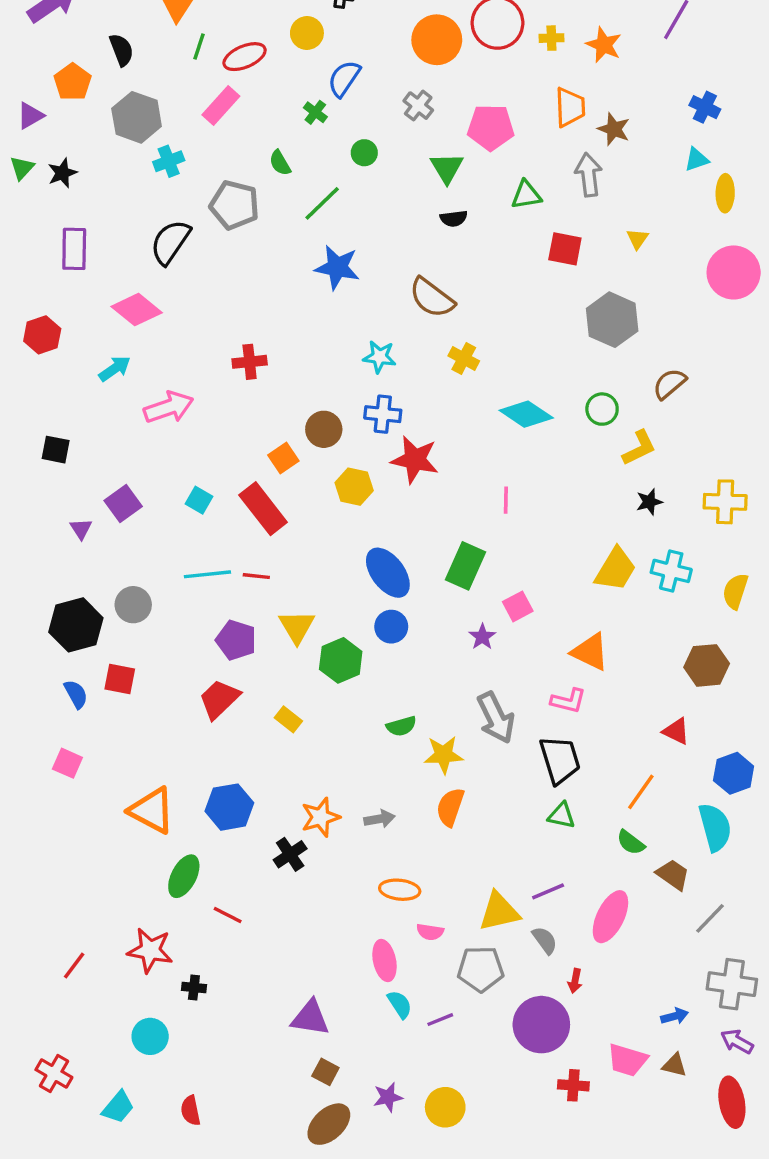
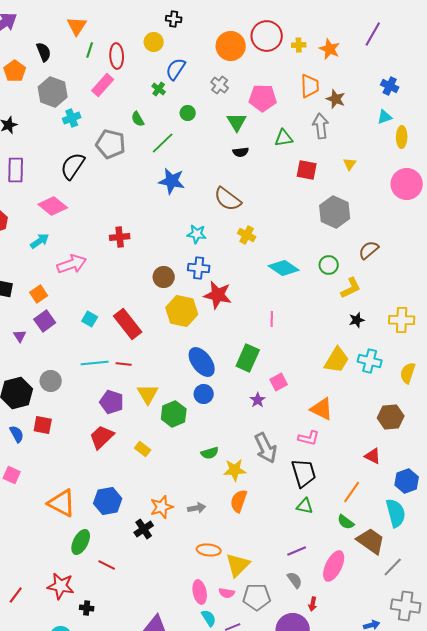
red ellipse: (245, 57) -> (117, 56), turned -70
orange square: (283, 458) -> (39, 294), moved
yellow hexagon: (354, 487) -> (182, 311), size x1.4
brown trapezoid: (673, 875) -> (371, 541), size x1.4
yellow triangle: (499, 912) -> (238, 565), moved, turned -32
pink semicircle: (430, 932) -> (227, 593), moved

